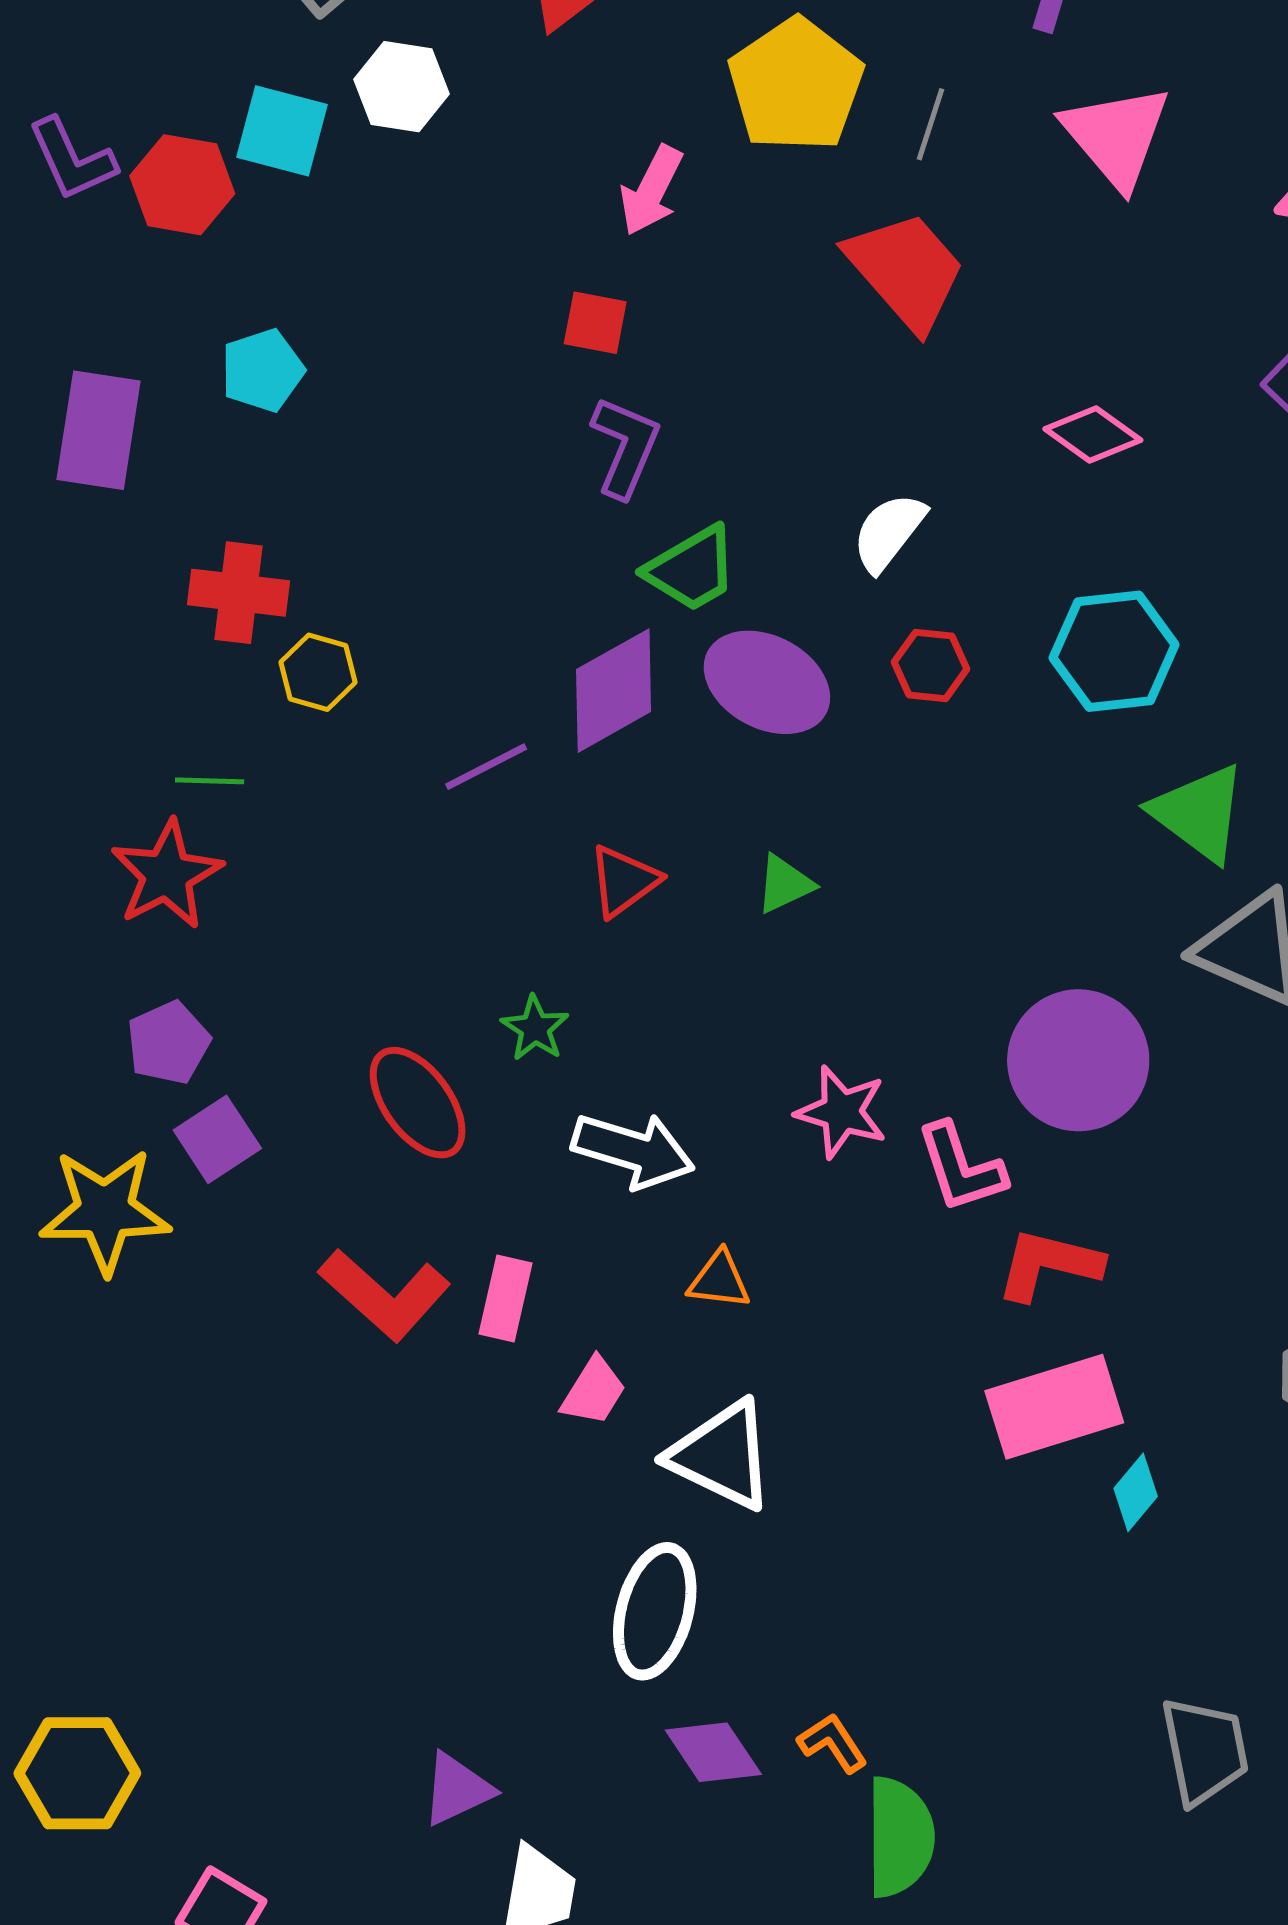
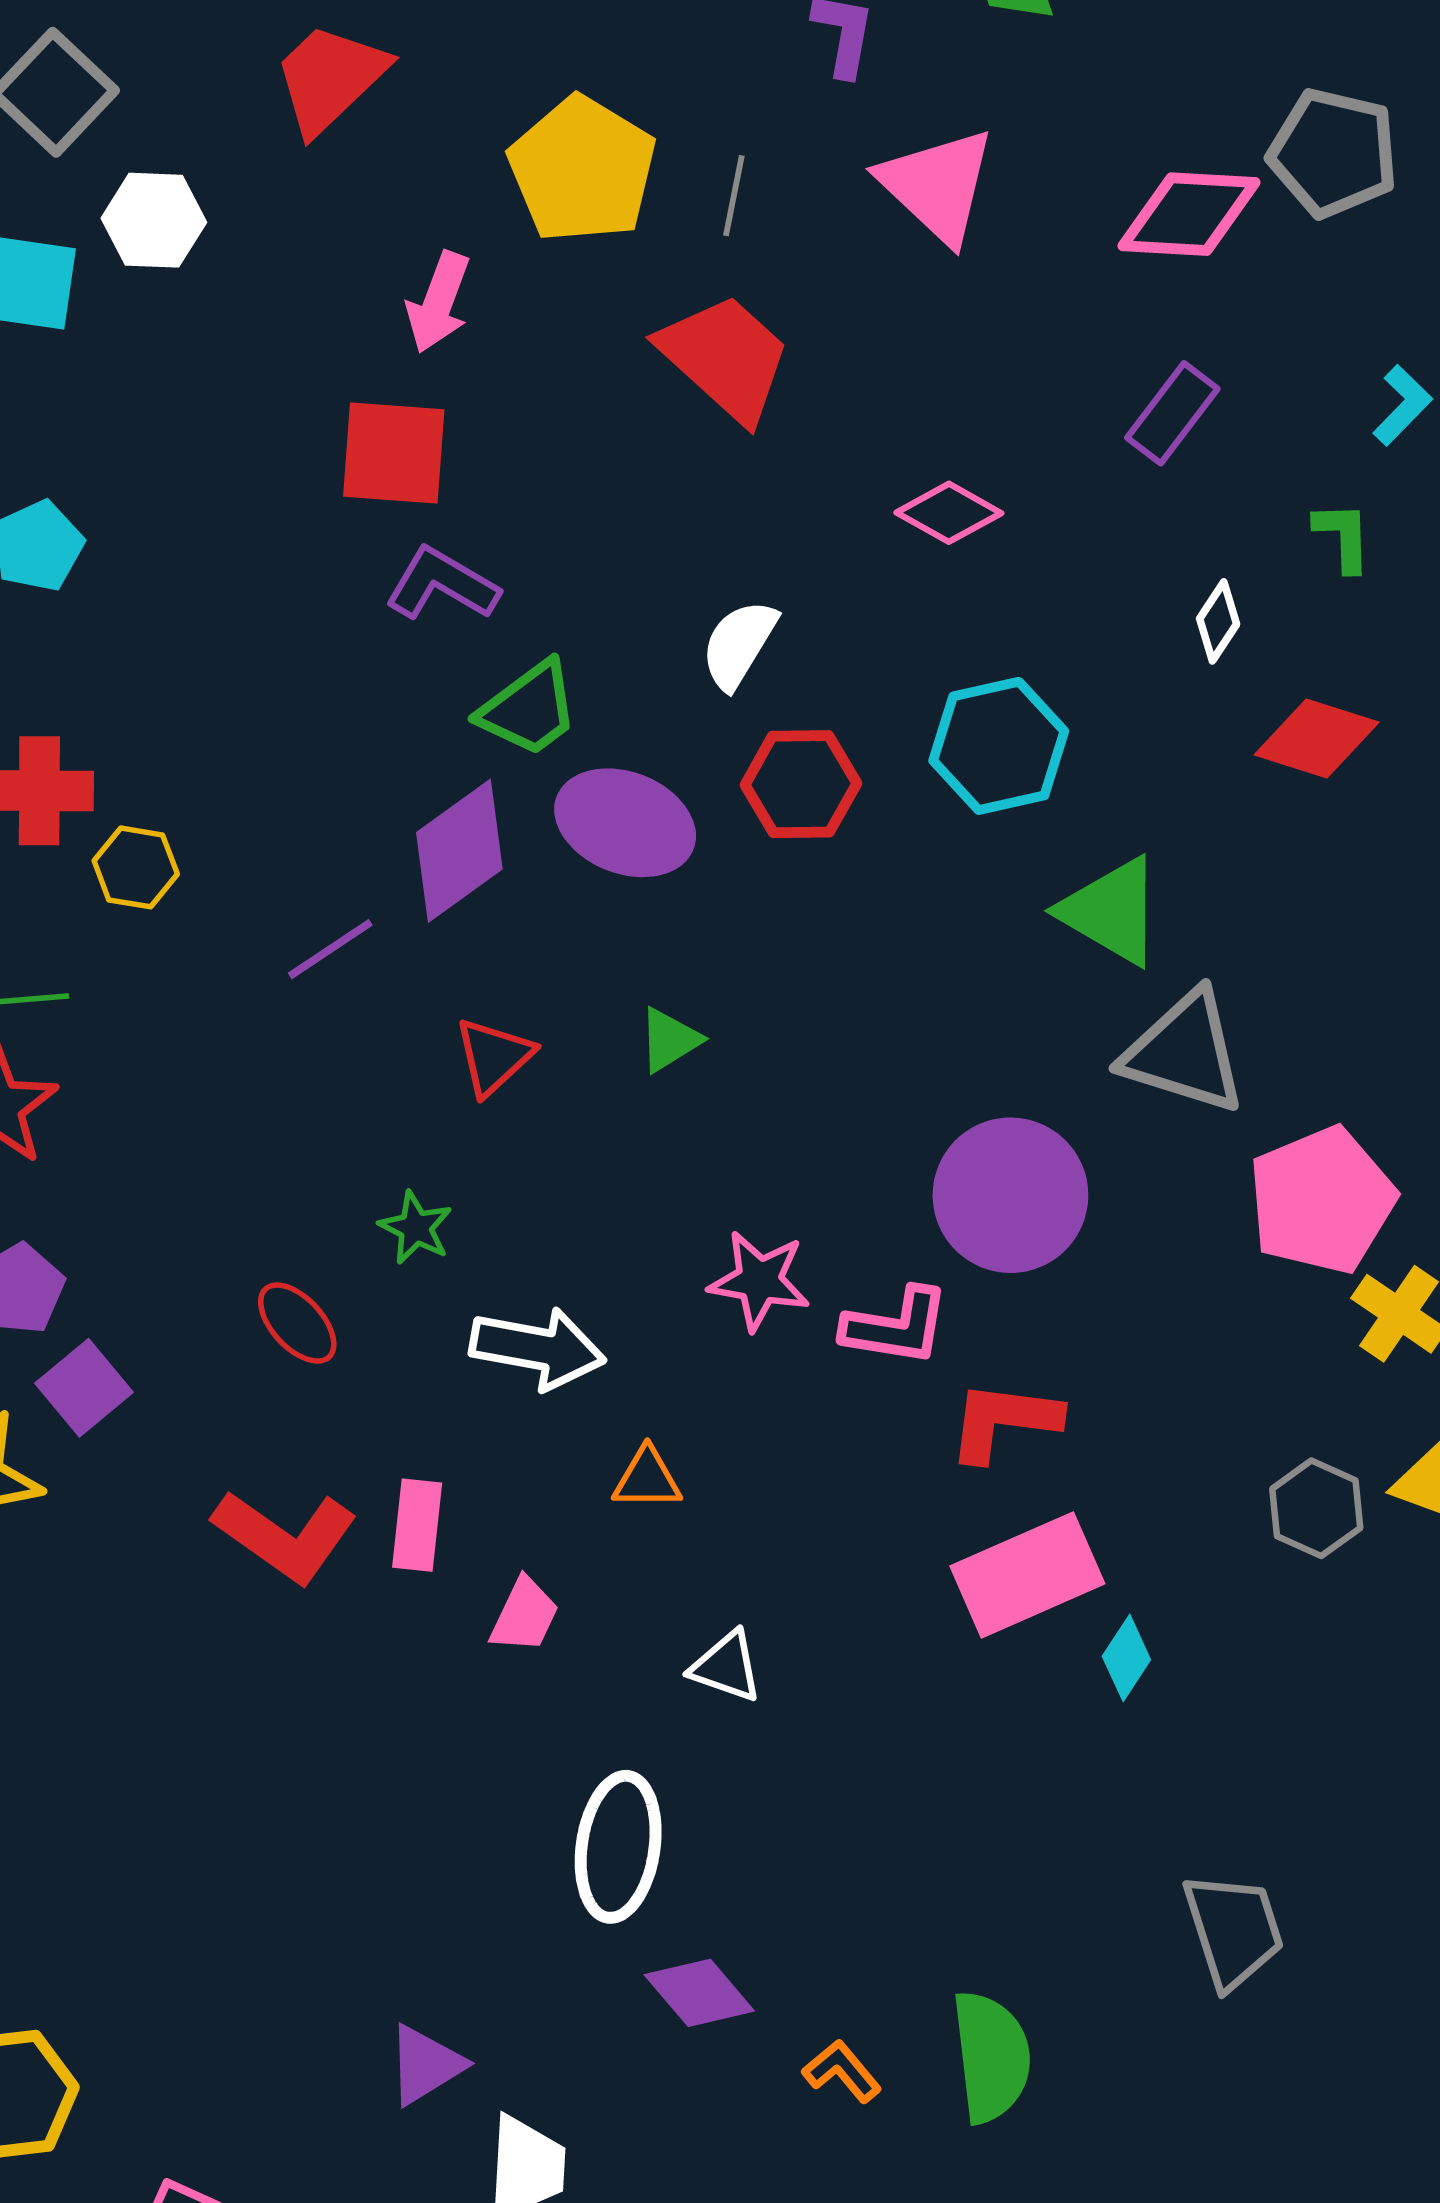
red square: (595, 323) -> (394, 453), size x1.6
purple L-shape: (625, 447) -> (442, 584), turned -76
red hexagon: (931, 665) -> (801, 784), size x1.4
red ellipse: (418, 1103) -> (297, 1323), size x0.7
pink L-shape: (961, 1168) -> (896, 1327), turned -56
white triangle: (722, 1455) -> (726, 1667), moved, size x0.6
orange L-shape: (833, 1743) -> (842, 2071), moved
green semicircle: (900, 1837) -> (991, 2057), moved

